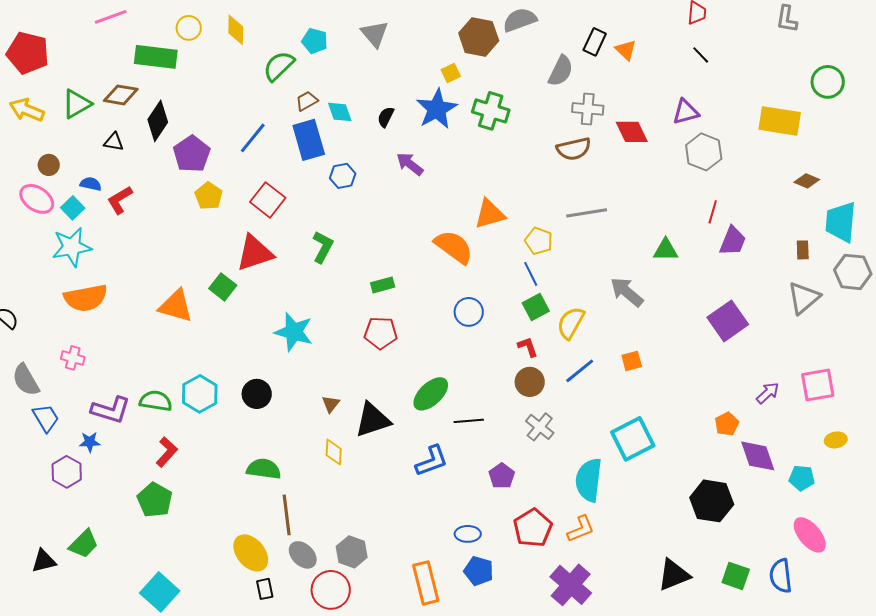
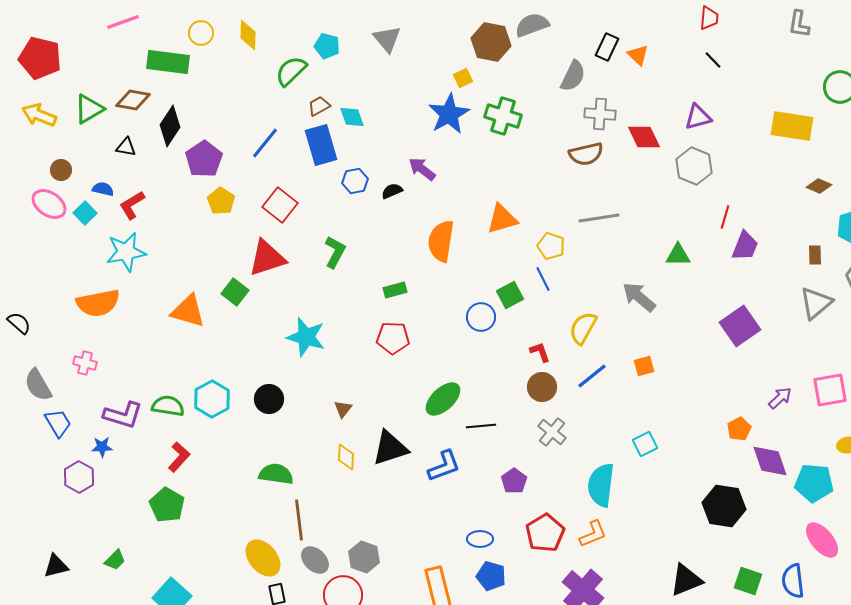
black semicircle: (386, 117) -> (392, 191), moved, turned 40
gray hexagon: (704, 152) -> (694, 166), moved
cyan star: (72, 247) -> (126, 252), moved
orange semicircle: (454, 247) -> (441, 241), moved, turned -117
green square: (536, 307) -> (510, 295), moved
black triangle: (373, 420) -> (390, 448), moved
cyan square: (633, 439) -> (645, 444), size x0.6
cyan pentagon: (802, 478) -> (814, 483), size x1.5
green trapezoid: (84, 544) -> (115, 560), moved, size x0.7

